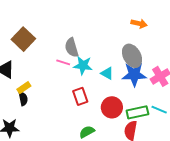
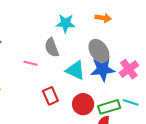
gray semicircle: (72, 48) -> (52, 48), moved
cyan star: (83, 65) -> (66, 23), moved
cyan triangle: (107, 73) -> (75, 70), size x1.5

